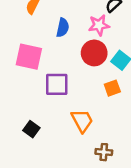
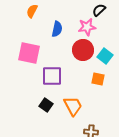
orange square: (112, 88) -> (98, 79), turned 32
black square: (31, 129) -> (46, 105), moved

